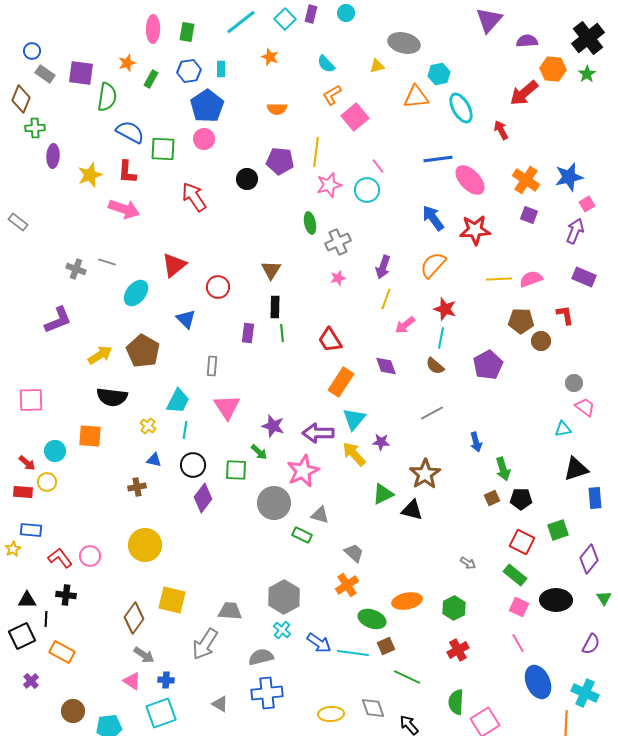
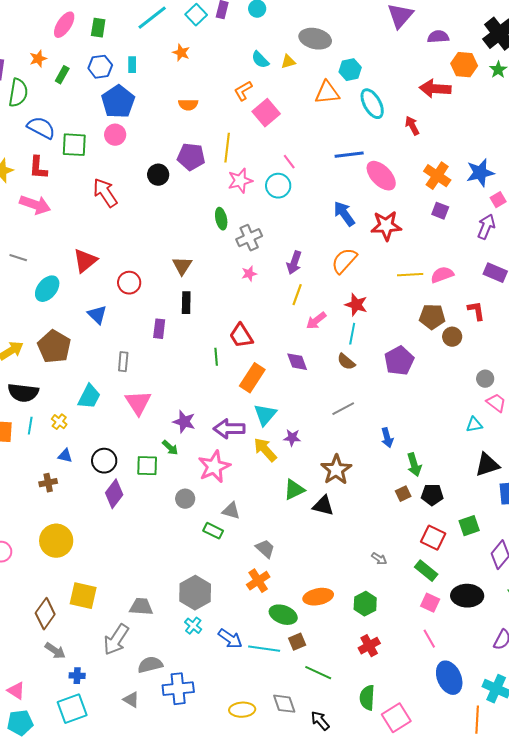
pink ellipse: (153, 29) -> (64, 25), turned 32
cyan semicircle: (326, 64) -> (260, 60), moved
red arrow: (524, 93) -> (435, 89), turned 44
green line: (282, 333) -> (216, 357), moved
cyan line: (185, 430) -> (30, 426), moved
gray circle: (274, 503) -> (185, 499), size x0.6
gray semicircle: (261, 657) -> (150, 665), moved
pink triangle: (132, 681) -> (16, 691), moved

